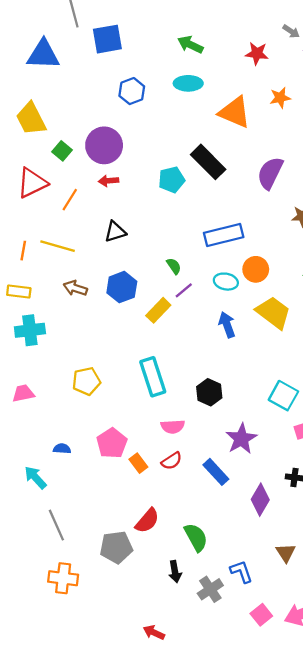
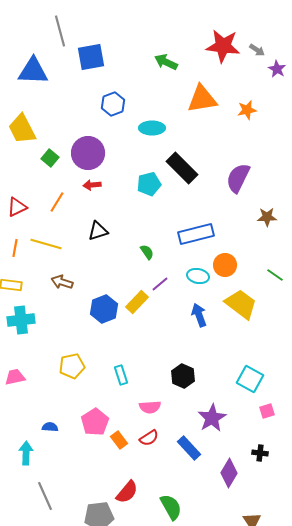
red star: (257, 53) -> (223, 46), moved, size x1.6
cyan ellipse: (188, 83) -> (152, 128), moved
orange triangle: (235, 112) -> (202, 99), moved, turned -32
red triangle: (32, 183) -> (17, 207), moved, size x0.7
green semicircle: (174, 266) -> (147, 252), moved
blue hexagon: (122, 287) -> (104, 309), moved
cyan rectangle: (153, 377) -> (121, 375), moved, size x0.6
cyan arrow: (35, 477) -> (26, 453), turned 45

